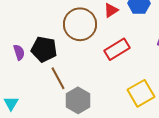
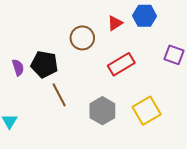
brown circle: (80, 24) -> (82, 38), size x0.7
gray hexagon: (78, 100) -> (102, 111), moved

